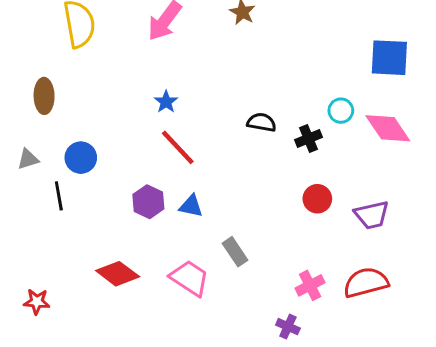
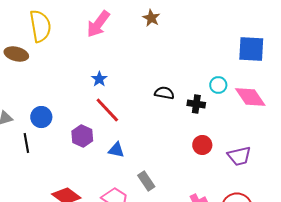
brown ellipse: (44, 96) -> (16, 54), moved, turned -75
black cross: (309, 139) -> (196, 104), turned 30
purple hexagon: (148, 202) -> (82, 136), moved

